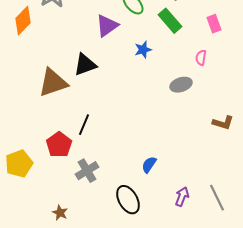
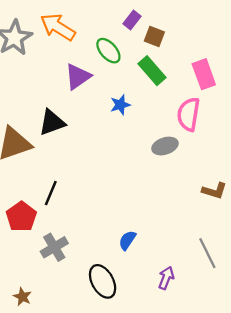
pink rectangle: (214, 24) -> (204, 74), size x1.4
pink semicircle: (201, 58) -> (189, 114), size x1.8
gray line: (217, 198) -> (207, 253), moved

